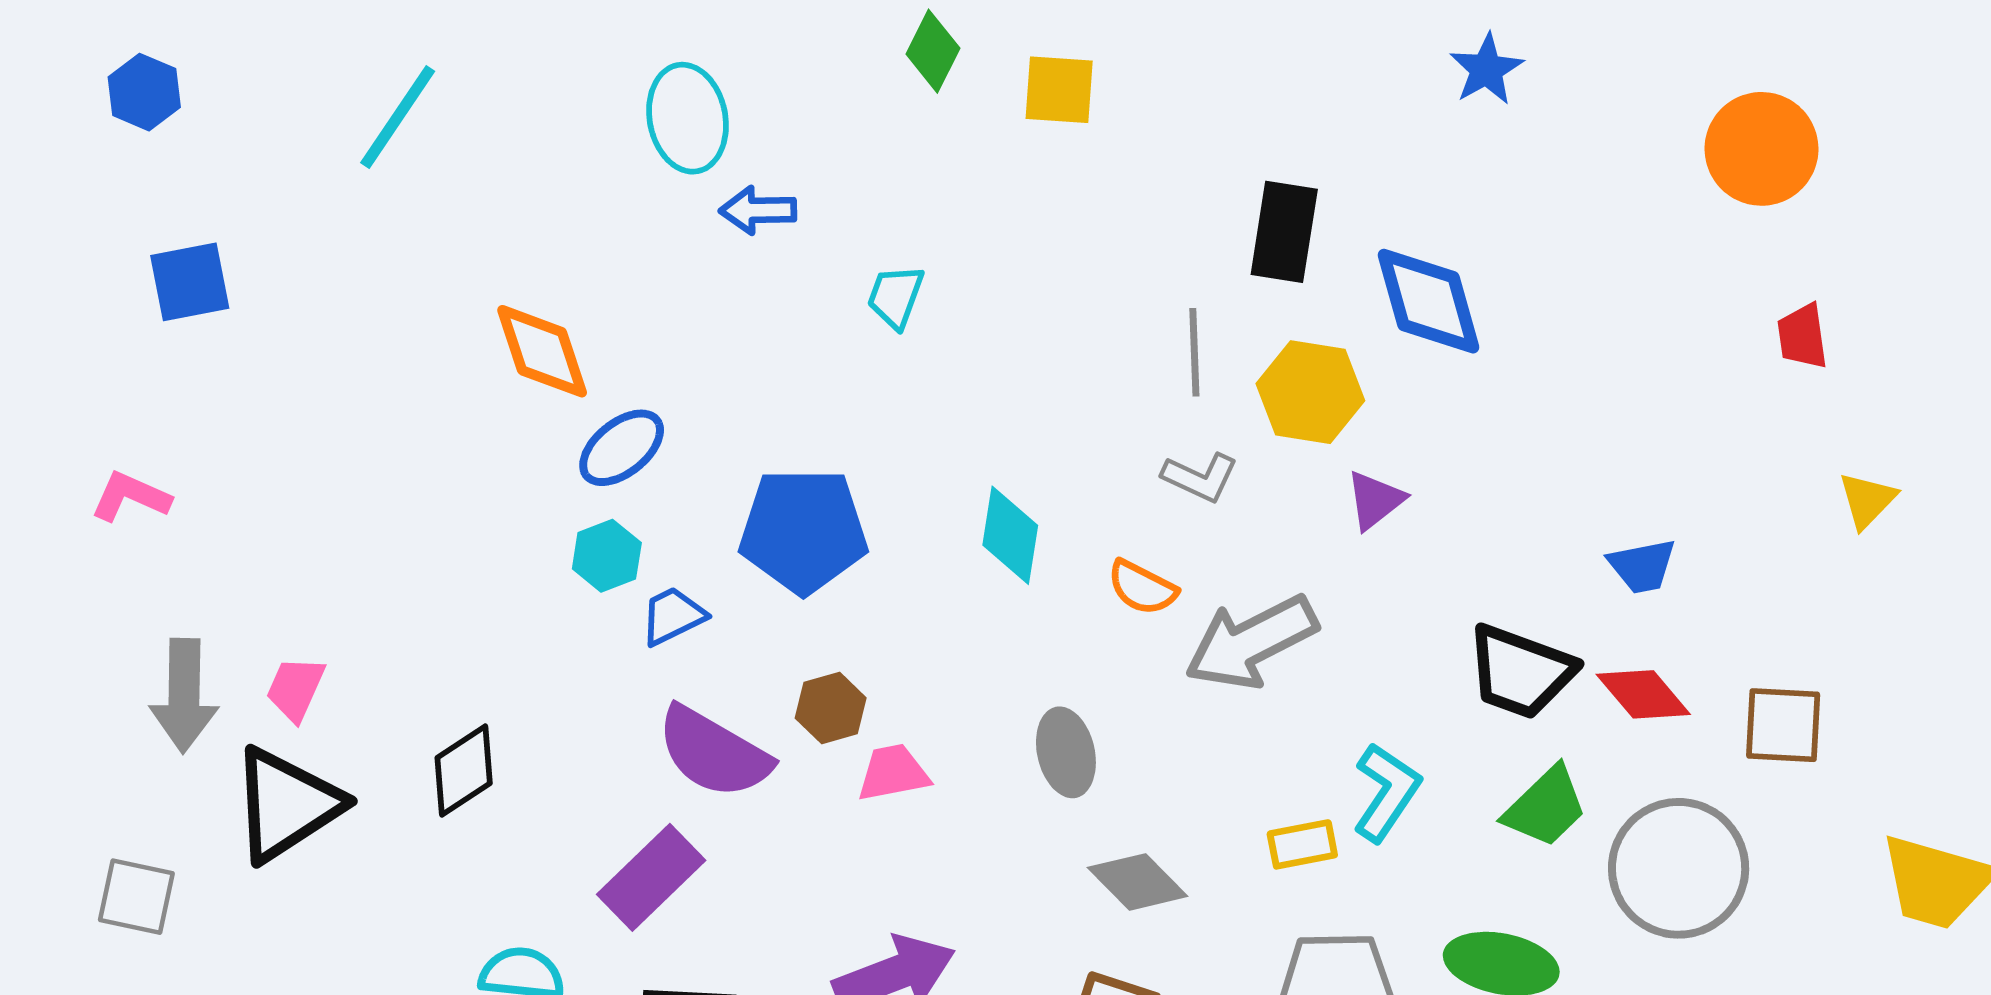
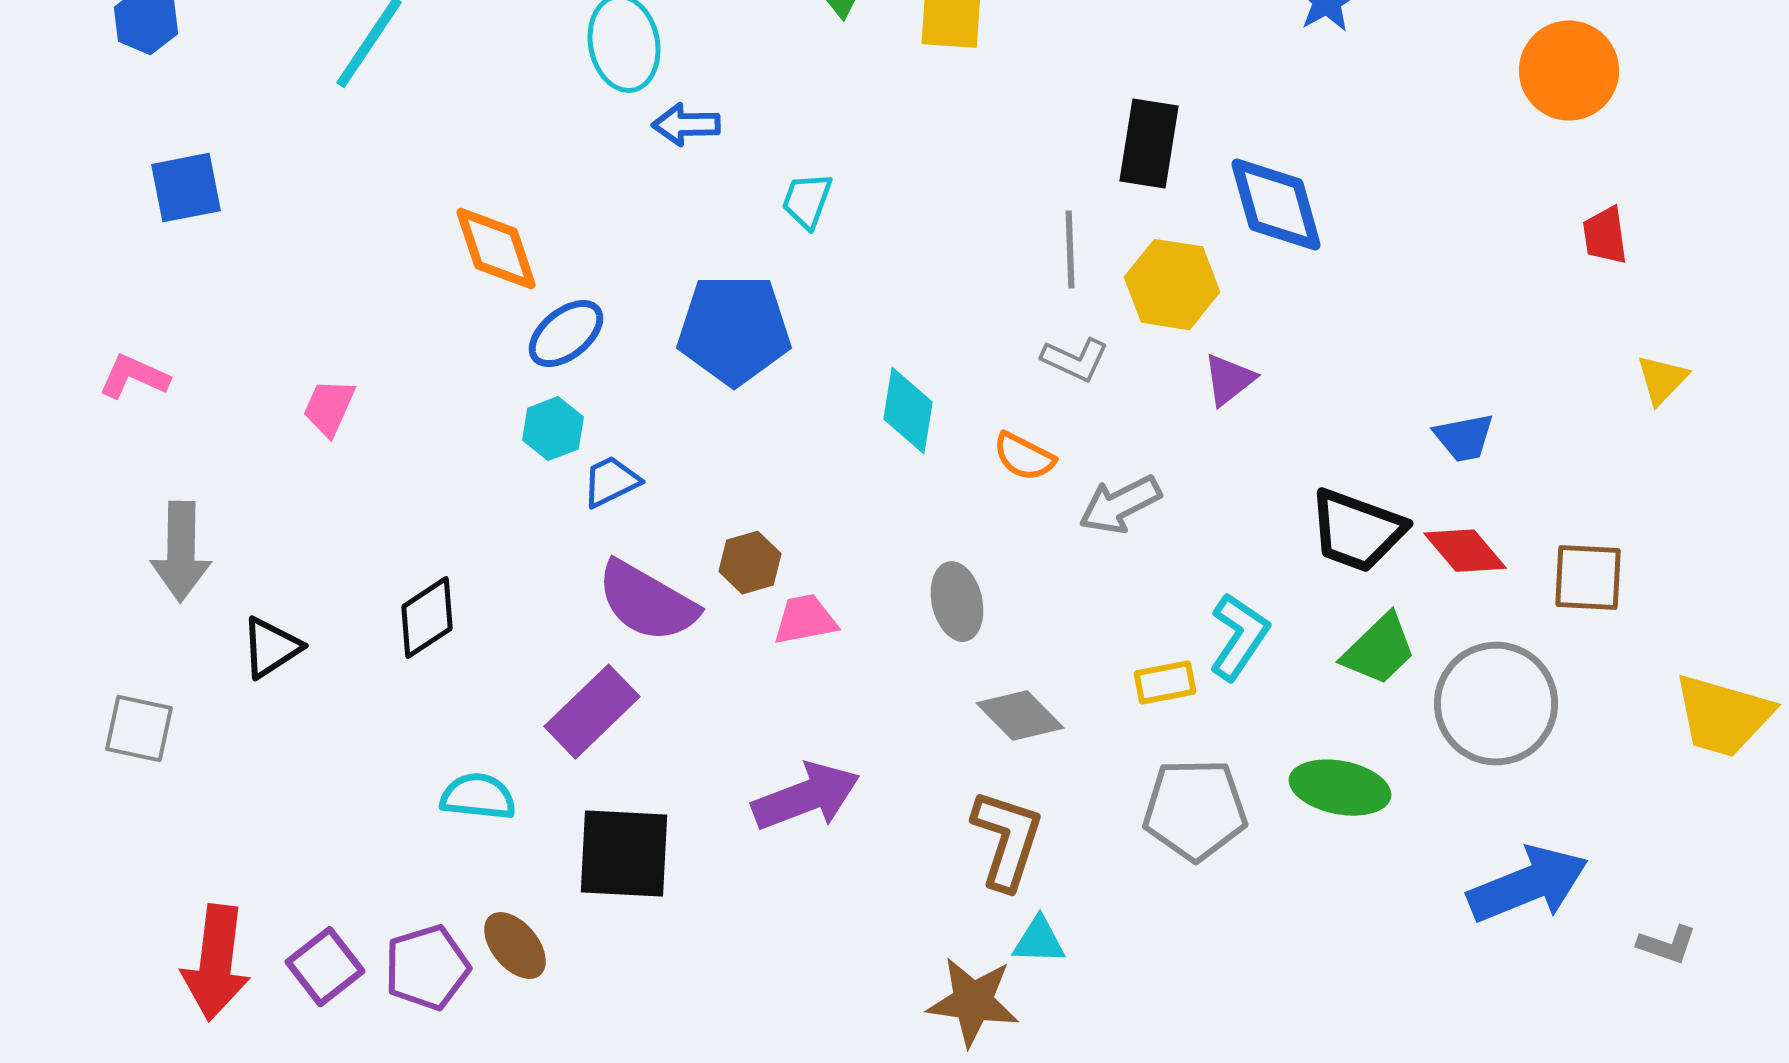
blue pentagon: (803, 531) -> (734, 330), moved
gray arrow: (1251, 642) -> (1120, 505), size x0.7
pink trapezoid: (295, 689) -> (329, 408), moved
black triangle: (286, 805) -> (271, 648), size x0.6

